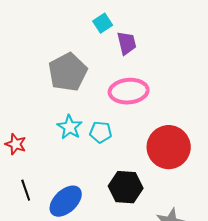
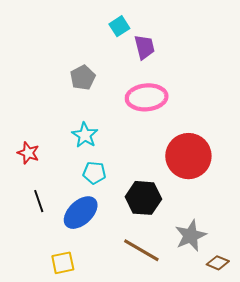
gray pentagon: (68, 72) -> (83, 77), size x0.6
cyan pentagon: (101, 132) -> (94, 173), moved

